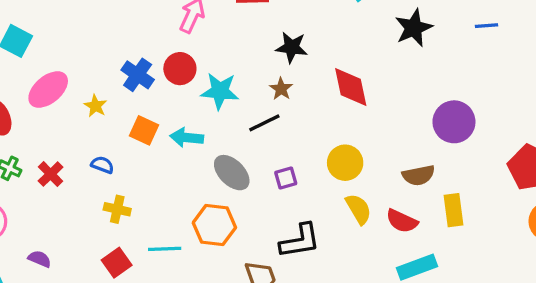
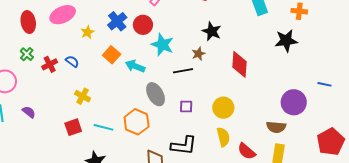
blue line: (487, 26) -> (324, 84), moved
blue semicircle: (102, 165) -> (72, 61), moved
brown semicircle: (419, 175) -> (276, 127), moved

